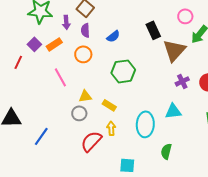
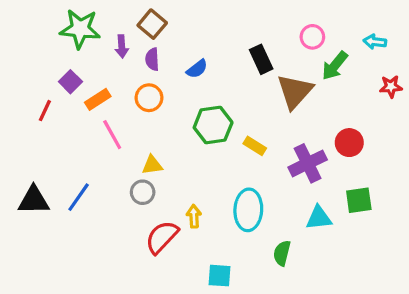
orange rectangle: (54, 44) -> (98, 99), moved
purple cross: (182, 81) -> (308, 163), moved, size x1.6
yellow rectangle: (109, 105) -> (255, 146), moved
cyan triangle: (173, 111) -> (319, 218), moved
blue line: (41, 136) -> (79, 197), moved

